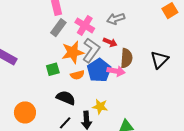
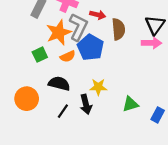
pink arrow: (116, 71) -> (151, 43), moved
orange circle: (25, 112) -> (27, 99), moved

